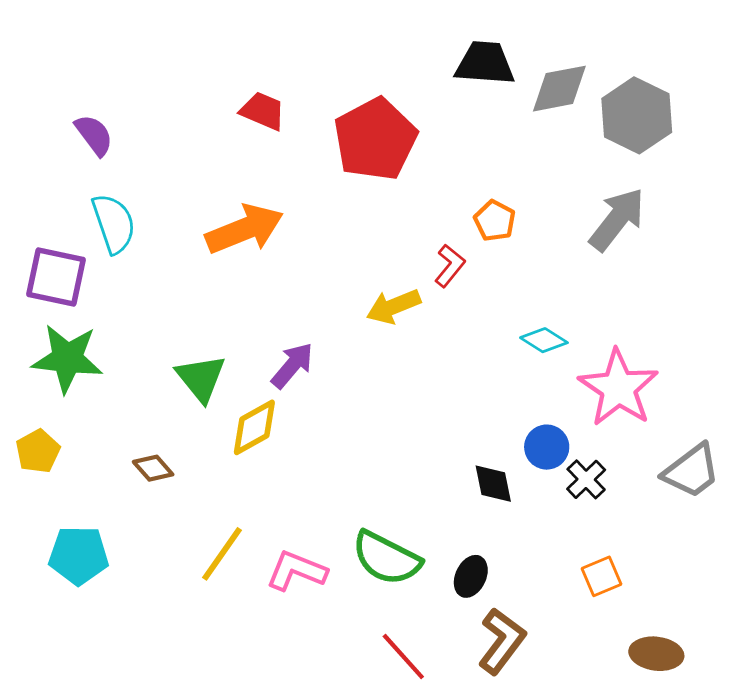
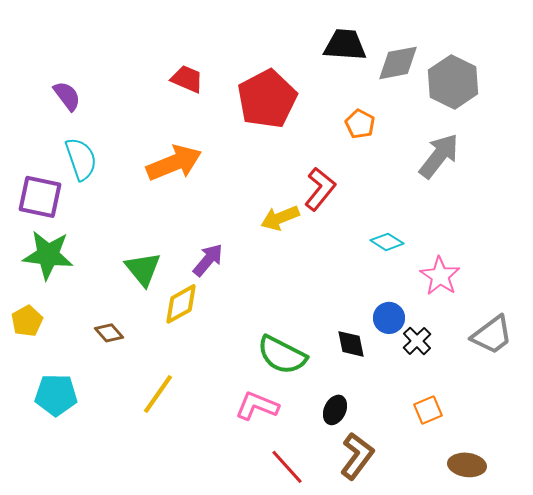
orange pentagon: (495, 221) -> (360, 124), moved
red L-shape: (450, 266) -> (320, 189), size x1.4
pink star: (618, 388) -> (440, 276), size x0.7
green semicircle: (386, 558) -> (282, 355), moved
pink L-shape: (296, 571) -> (257, 406), moved

